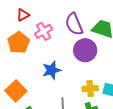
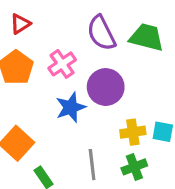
pink cross: (44, 31) -> (62, 64), moved
purple circle: (85, 50) -> (106, 87), moved

